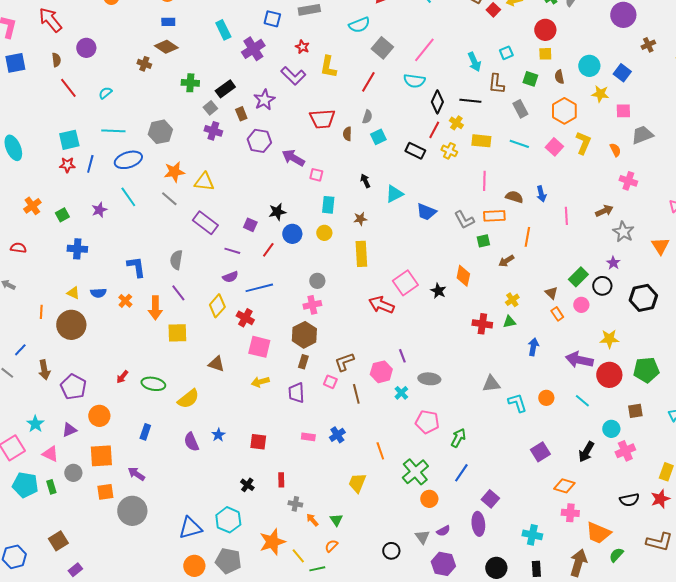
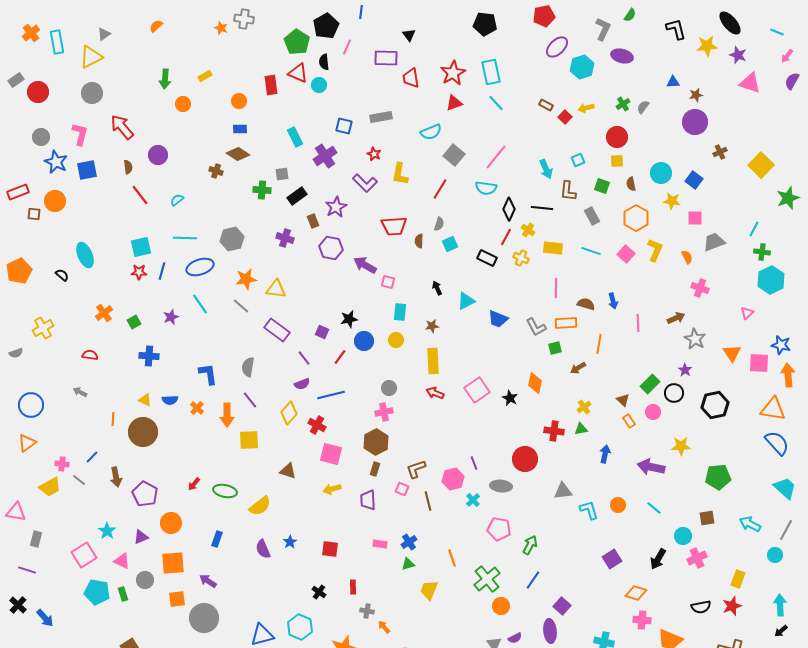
gray square: (210, 108) -> (282, 174), moved, turned 32
purple line: (232, 251) -> (304, 358), turned 35
red arrow: (381, 305) -> (435, 393), moved, size x0.7
red circle: (609, 375) -> (525, 459), moved
green triangle: (336, 520) -> (408, 564), moved, turned 48

